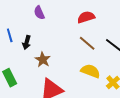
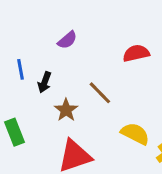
purple semicircle: (39, 13) -> (67, 40), turned -112
brown line: (87, 43) -> (100, 93), moved

